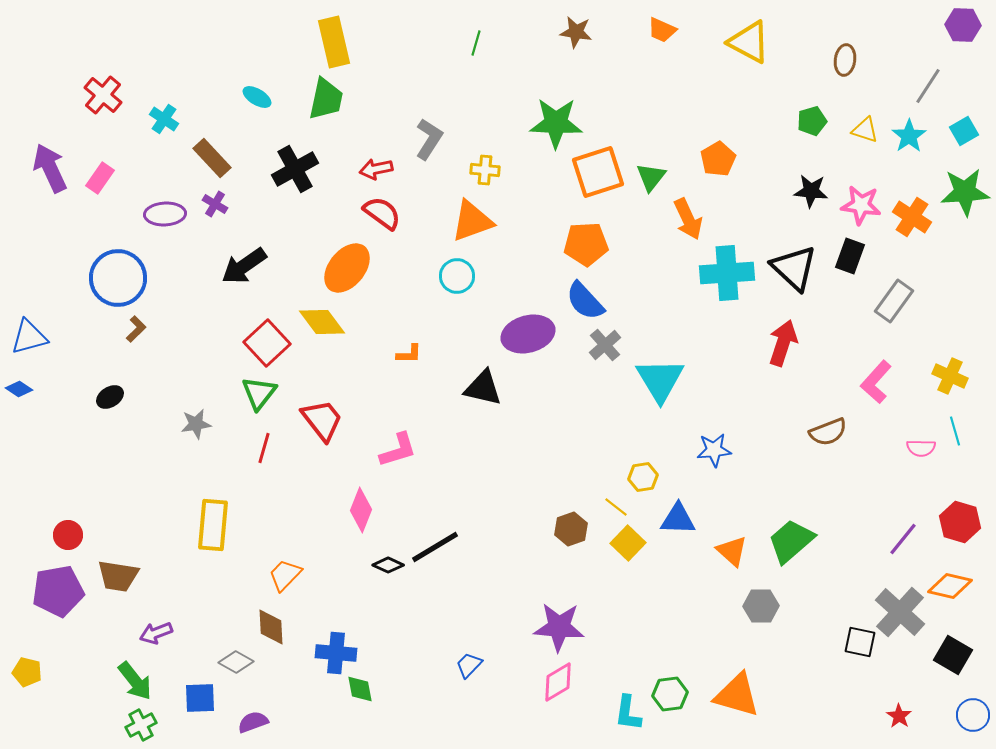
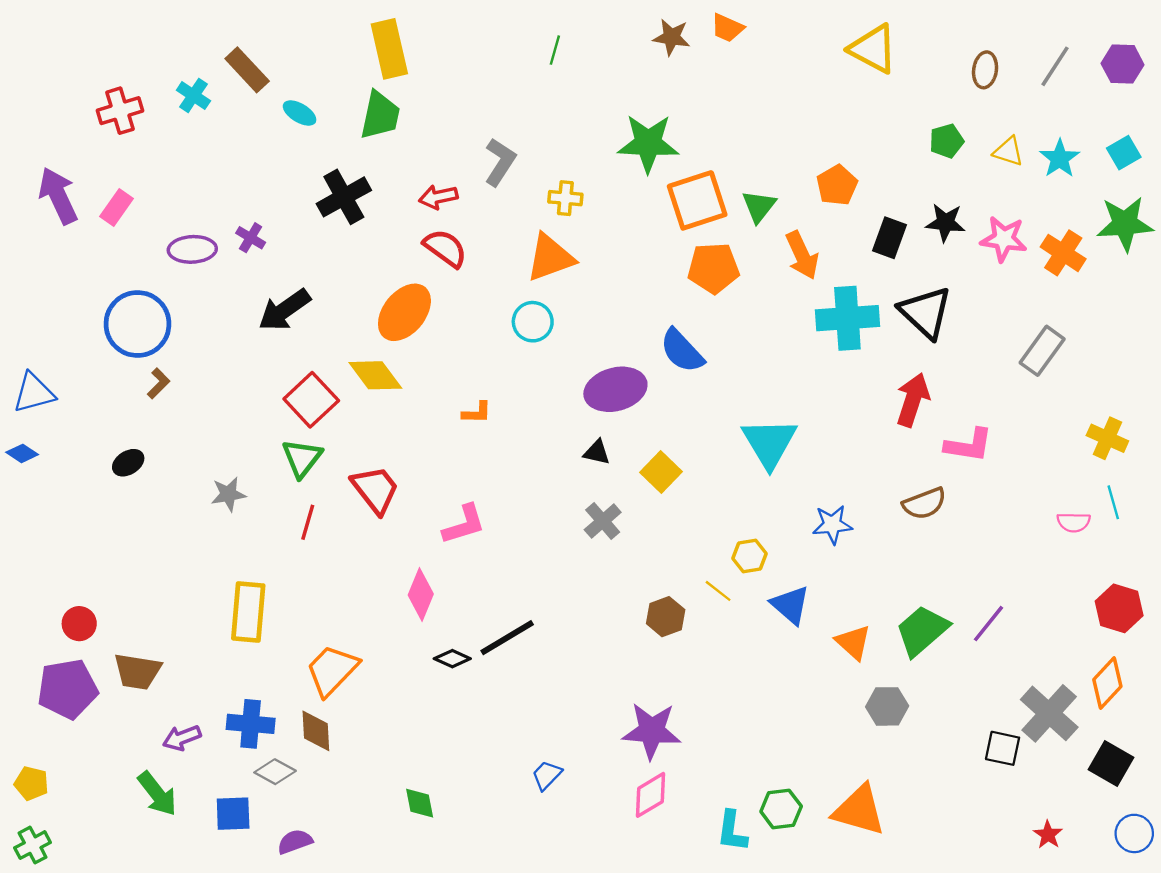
purple hexagon: (963, 25) -> (1123, 64), moved
orange trapezoid: (662, 30) -> (727, 28), moved
gray line: (928, 86) -> (1055, 66), moved
red cross: (103, 95) -> (120, 111), turned 33
cyan cross: (164, 119) -> (193, 96), moved
brown rectangle: (212, 158) -> (247, 70), moved
orange pentagon: (586, 244) -> (713, 268), moved
black rectangle: (850, 256) -> (889, 238), moved
gray cross: (605, 345) -> (603, 521), moved
pink L-shape: (876, 382) -> (969, 445), moved, turned -123
black triangle: (483, 388) -> (597, 452), moved, size x0.6
brown semicircle: (828, 432) -> (924, 504), moved
blue triangle: (678, 519) -> (790, 605), turned 39
purple line: (903, 539) -> (989, 624), moved
yellow square: (628, 543) -> (661, 472), moved
orange trapezoid: (285, 575) -> (332, 670), size x1.4
orange diamond: (950, 586) -> (1107, 683), turned -60
blue cross: (336, 653) -> (251, 724), moved
green cross: (141, 725) -> (33, 845), moved

